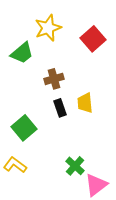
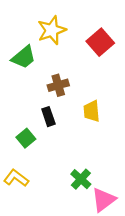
black rectangle: (60, 108) -> (48, 117), moved
green square: (24, 128) -> (26, 138), size x0.7

